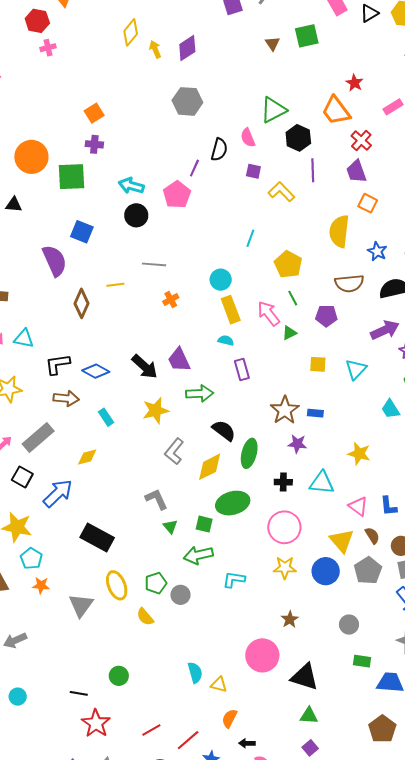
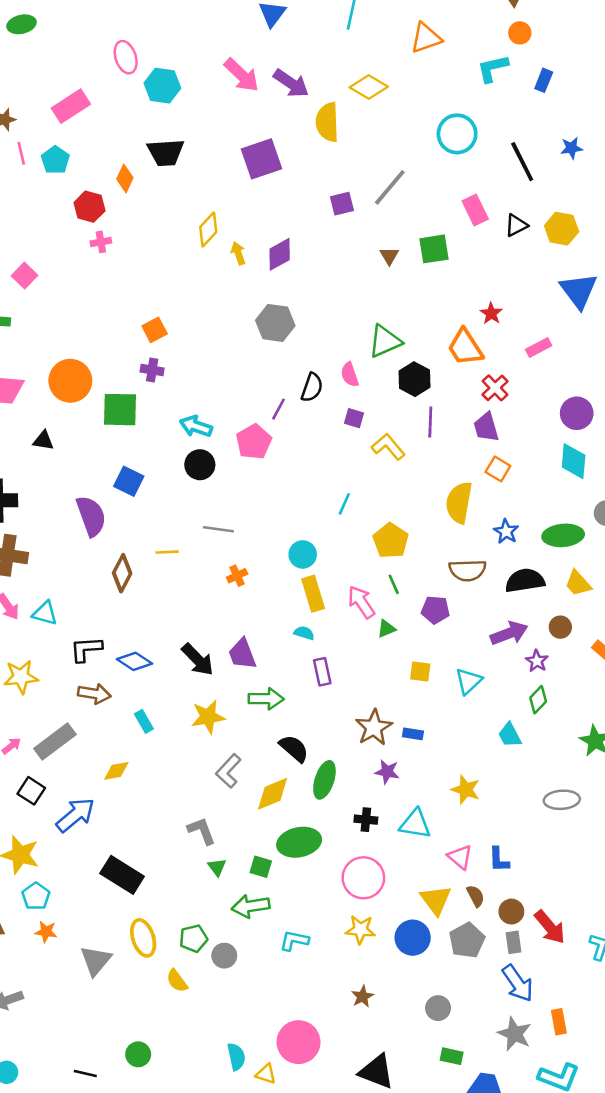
pink circle: (262, 655) -> (299, 1042), moved

